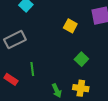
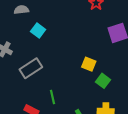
yellow square: (70, 26) -> (89, 64), moved

